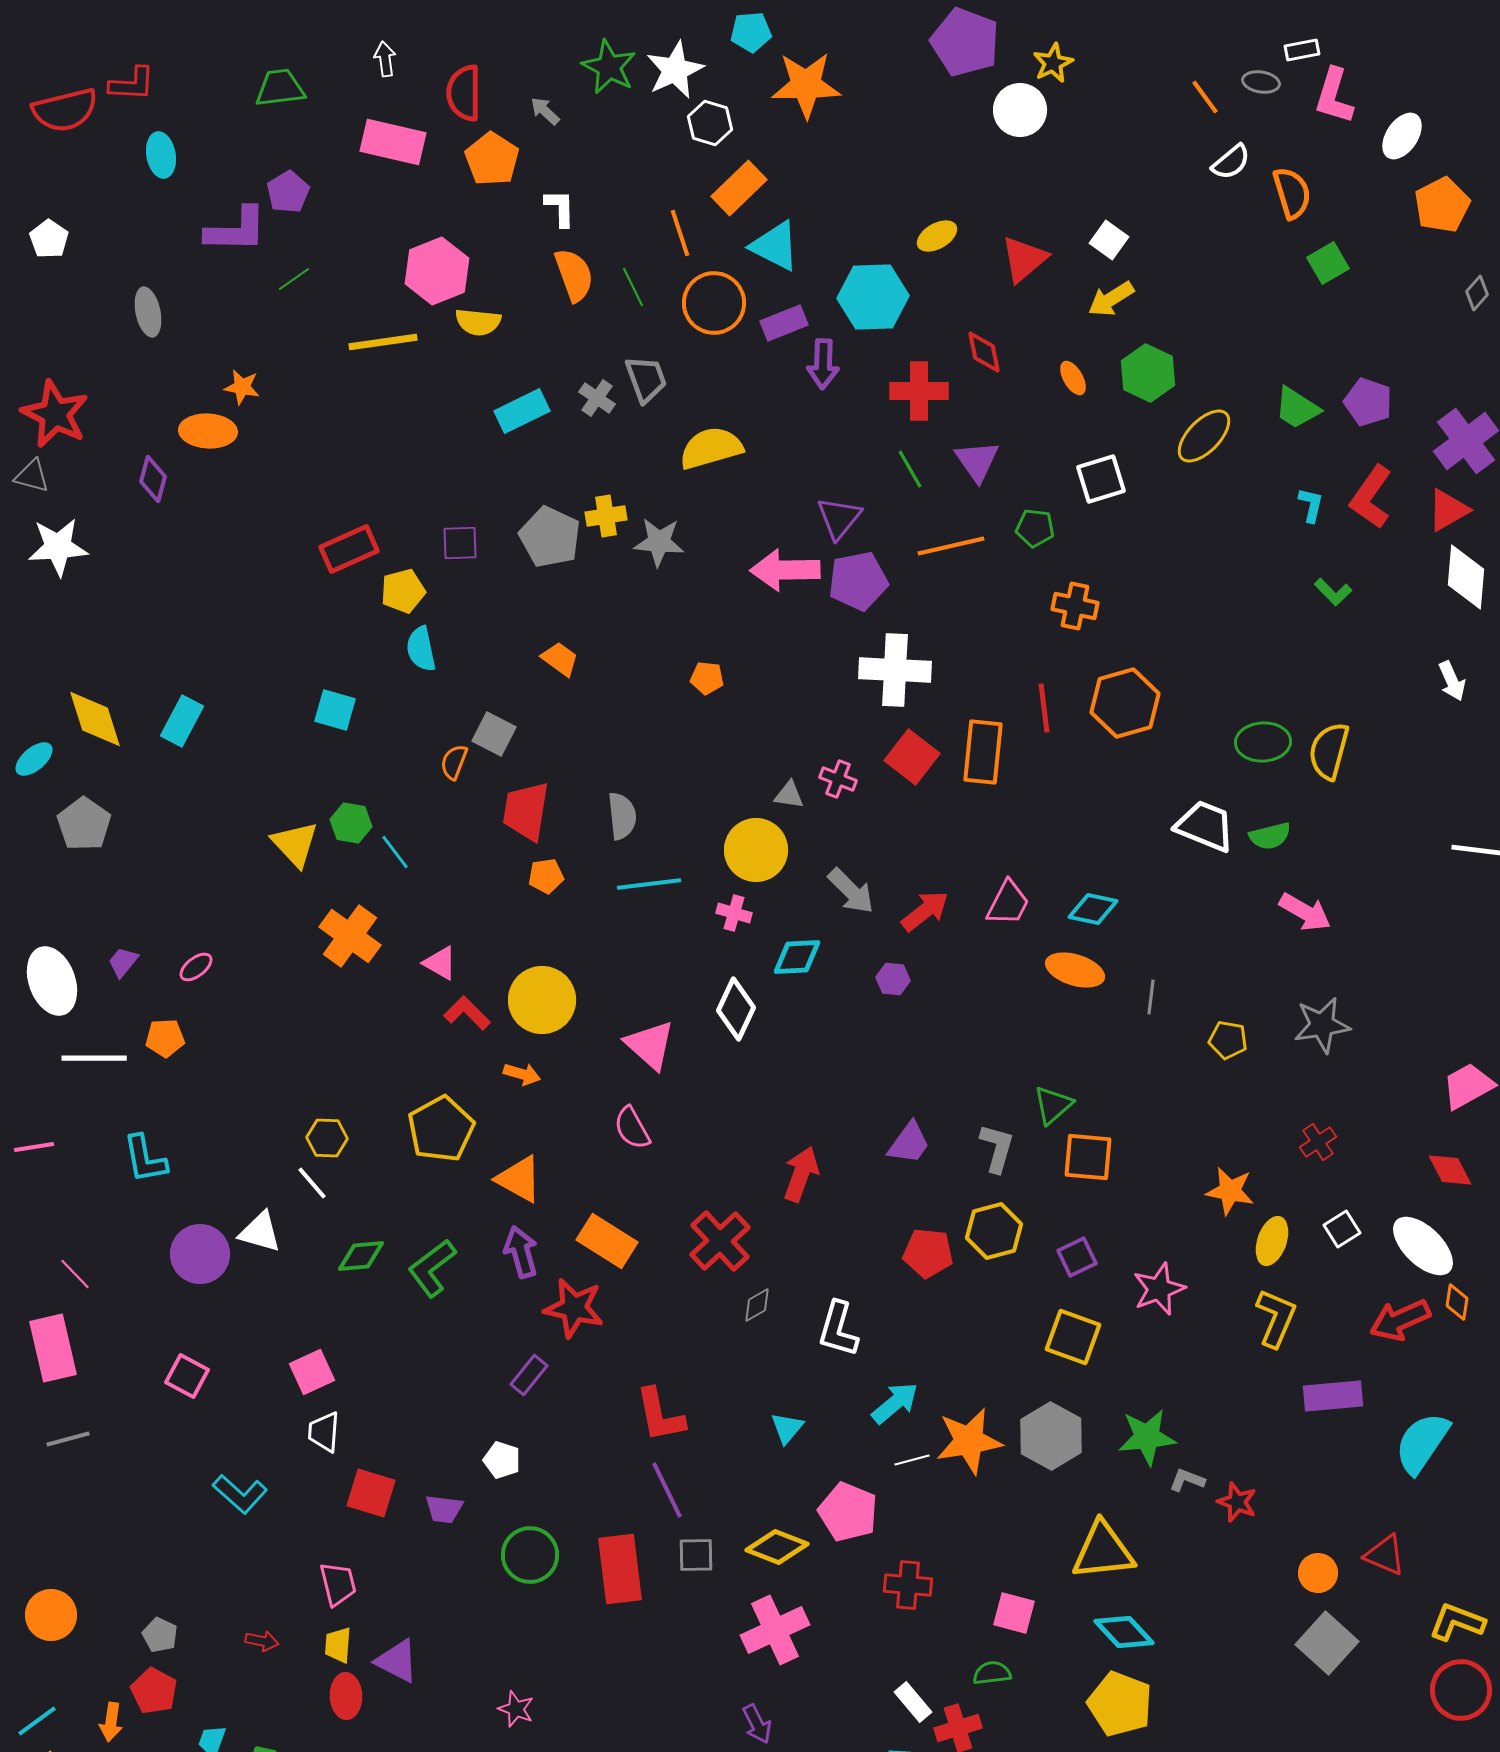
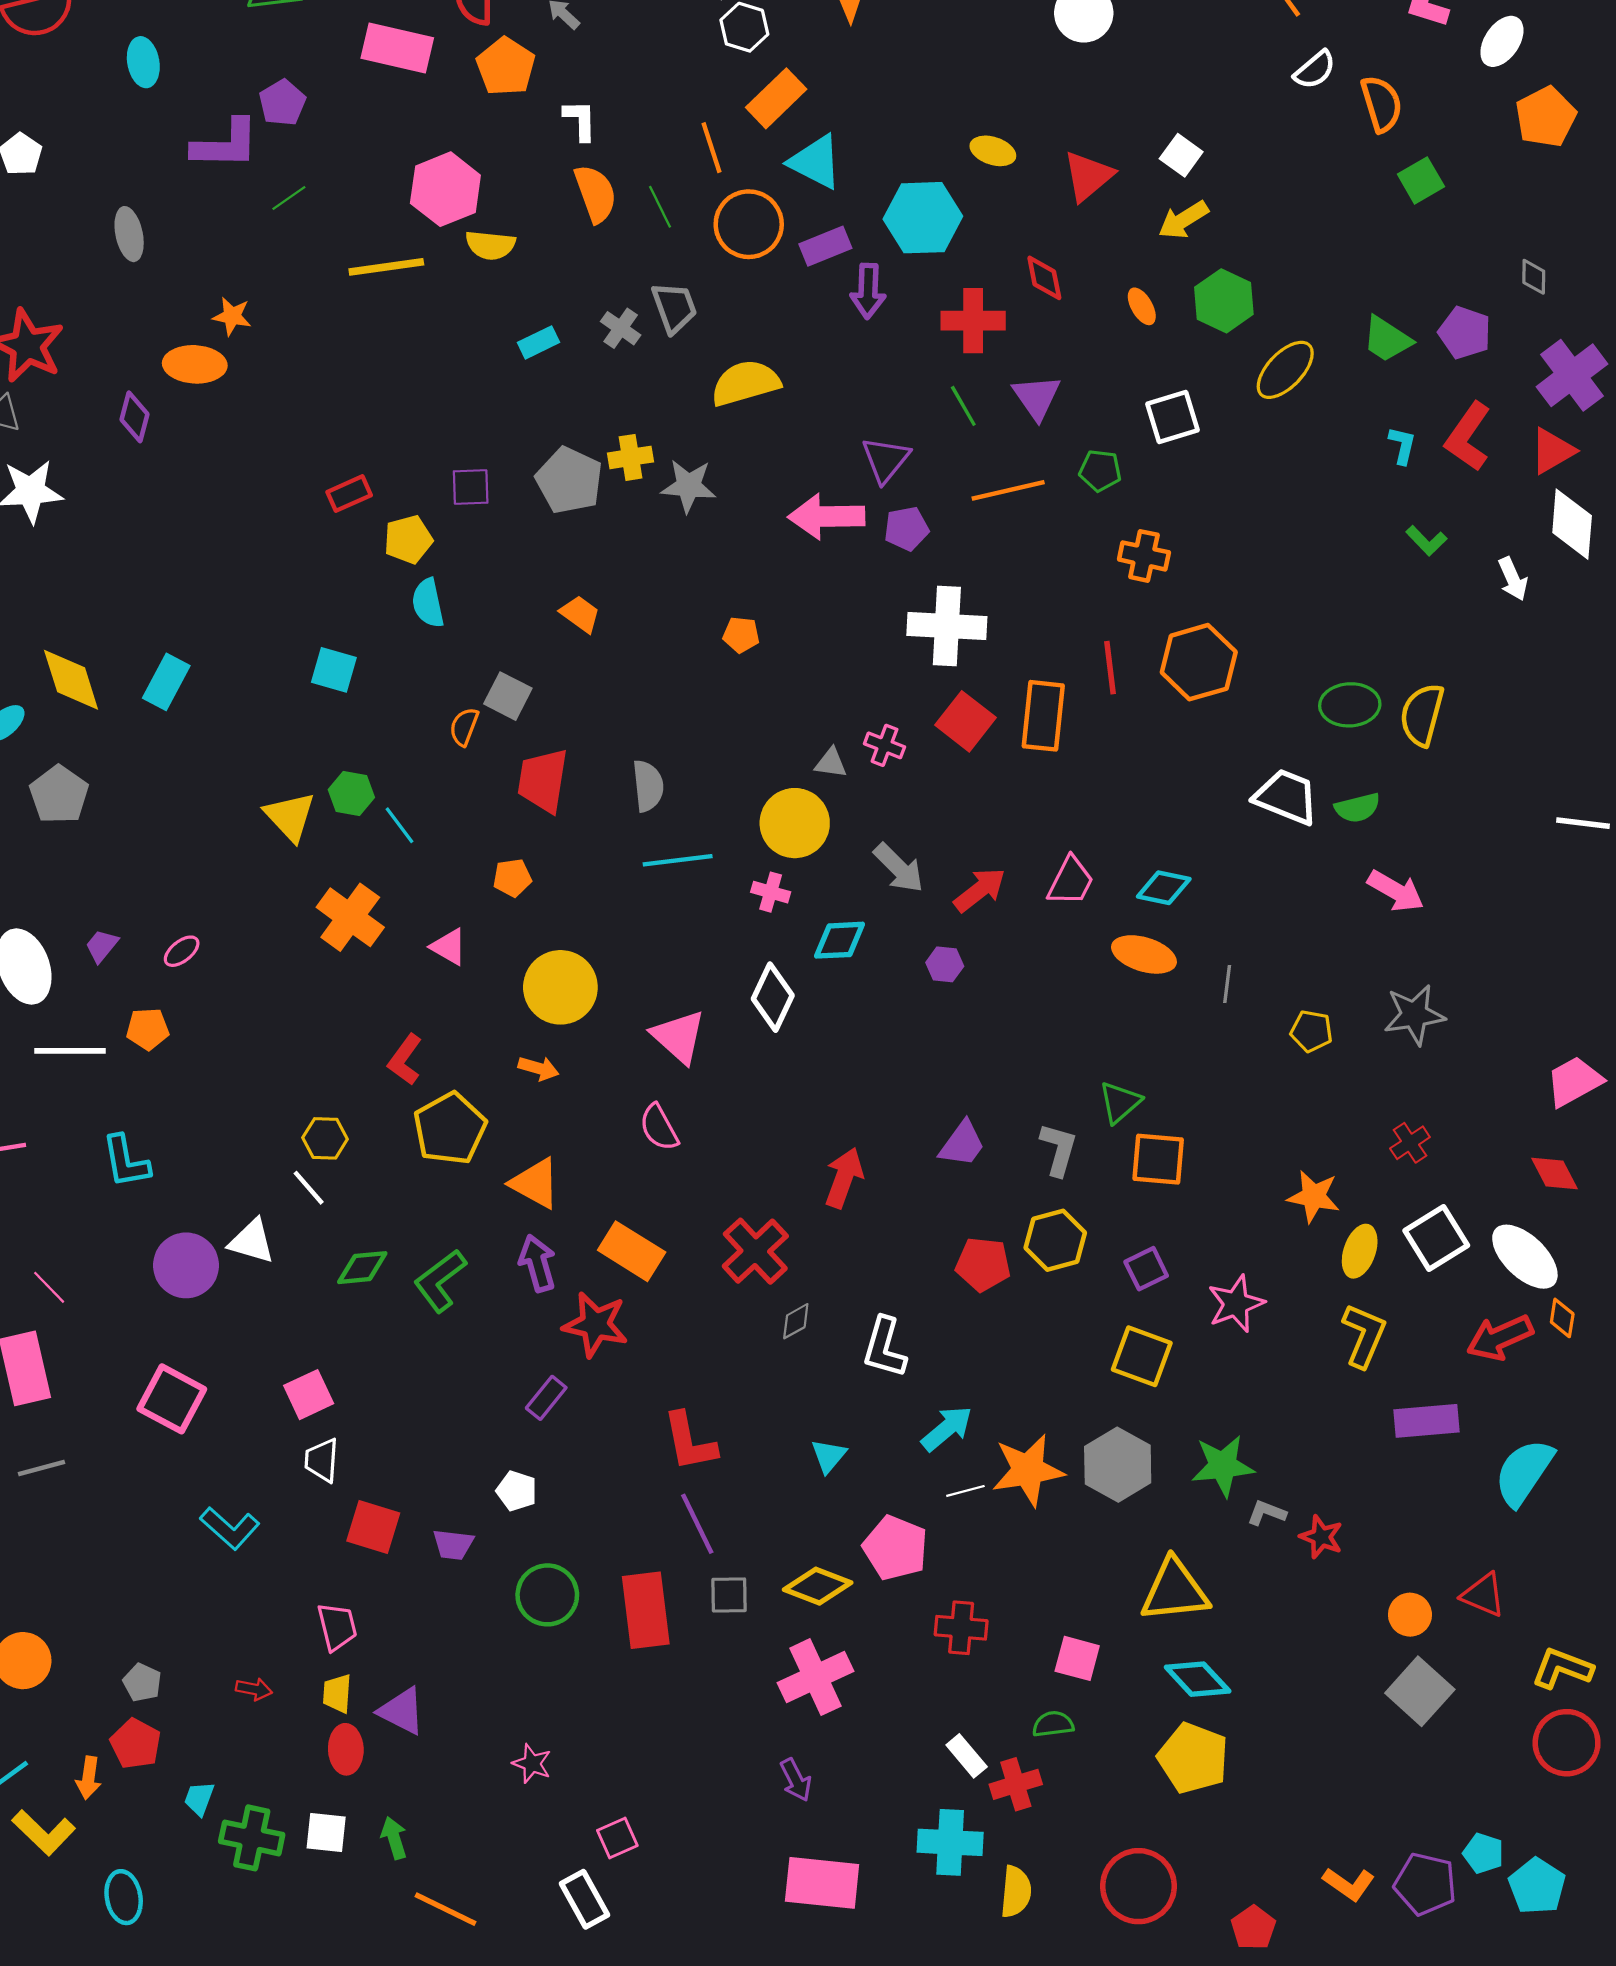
yellow ellipse: (937, 236) -> (993, 151), turned 48
gray diamond: (1477, 293) -> (1534, 277), moved, turned -40
cyan rectangle: (522, 411) -> (539, 342), size x0.7
red rectangle: (349, 549) -> (349, 494), size x0.7
purple pentagon: (858, 581) -> (906, 529), size x0.7
white arrow: (1452, 681) -> (1513, 579), moved
orange pentagon: (546, 876) -> (512, 878), moved
red L-shape: (467, 1013) -> (405, 1060), moved, turned -99
white square: (1342, 1229) -> (1436, 1238), size x1.6
pink square: (187, 1376) -> (172, 1399), size x1.4

